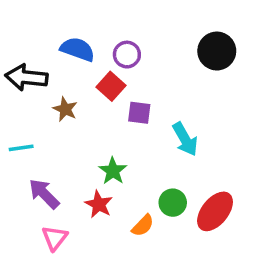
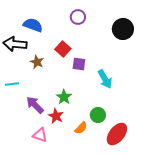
blue semicircle: (78, 49) -> (33, 25), moved
purple circle: (127, 55) -> (78, 17), moved
purple arrow: (44, 194) -> (35, 105), moved
red ellipse: (215, 211) -> (117, 134), moved
pink triangle: (55, 238) -> (40, 135), moved, turned -49

